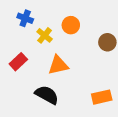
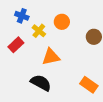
red rectangle: (18, 62) -> (16, 45), moved
orange rectangle: (102, 97) -> (89, 85), turned 48

